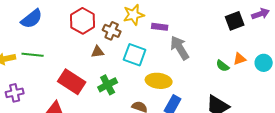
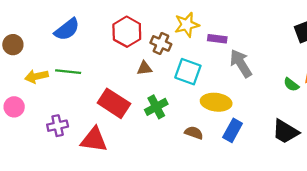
purple cross: (15, 93) -> (58, 126), moved

